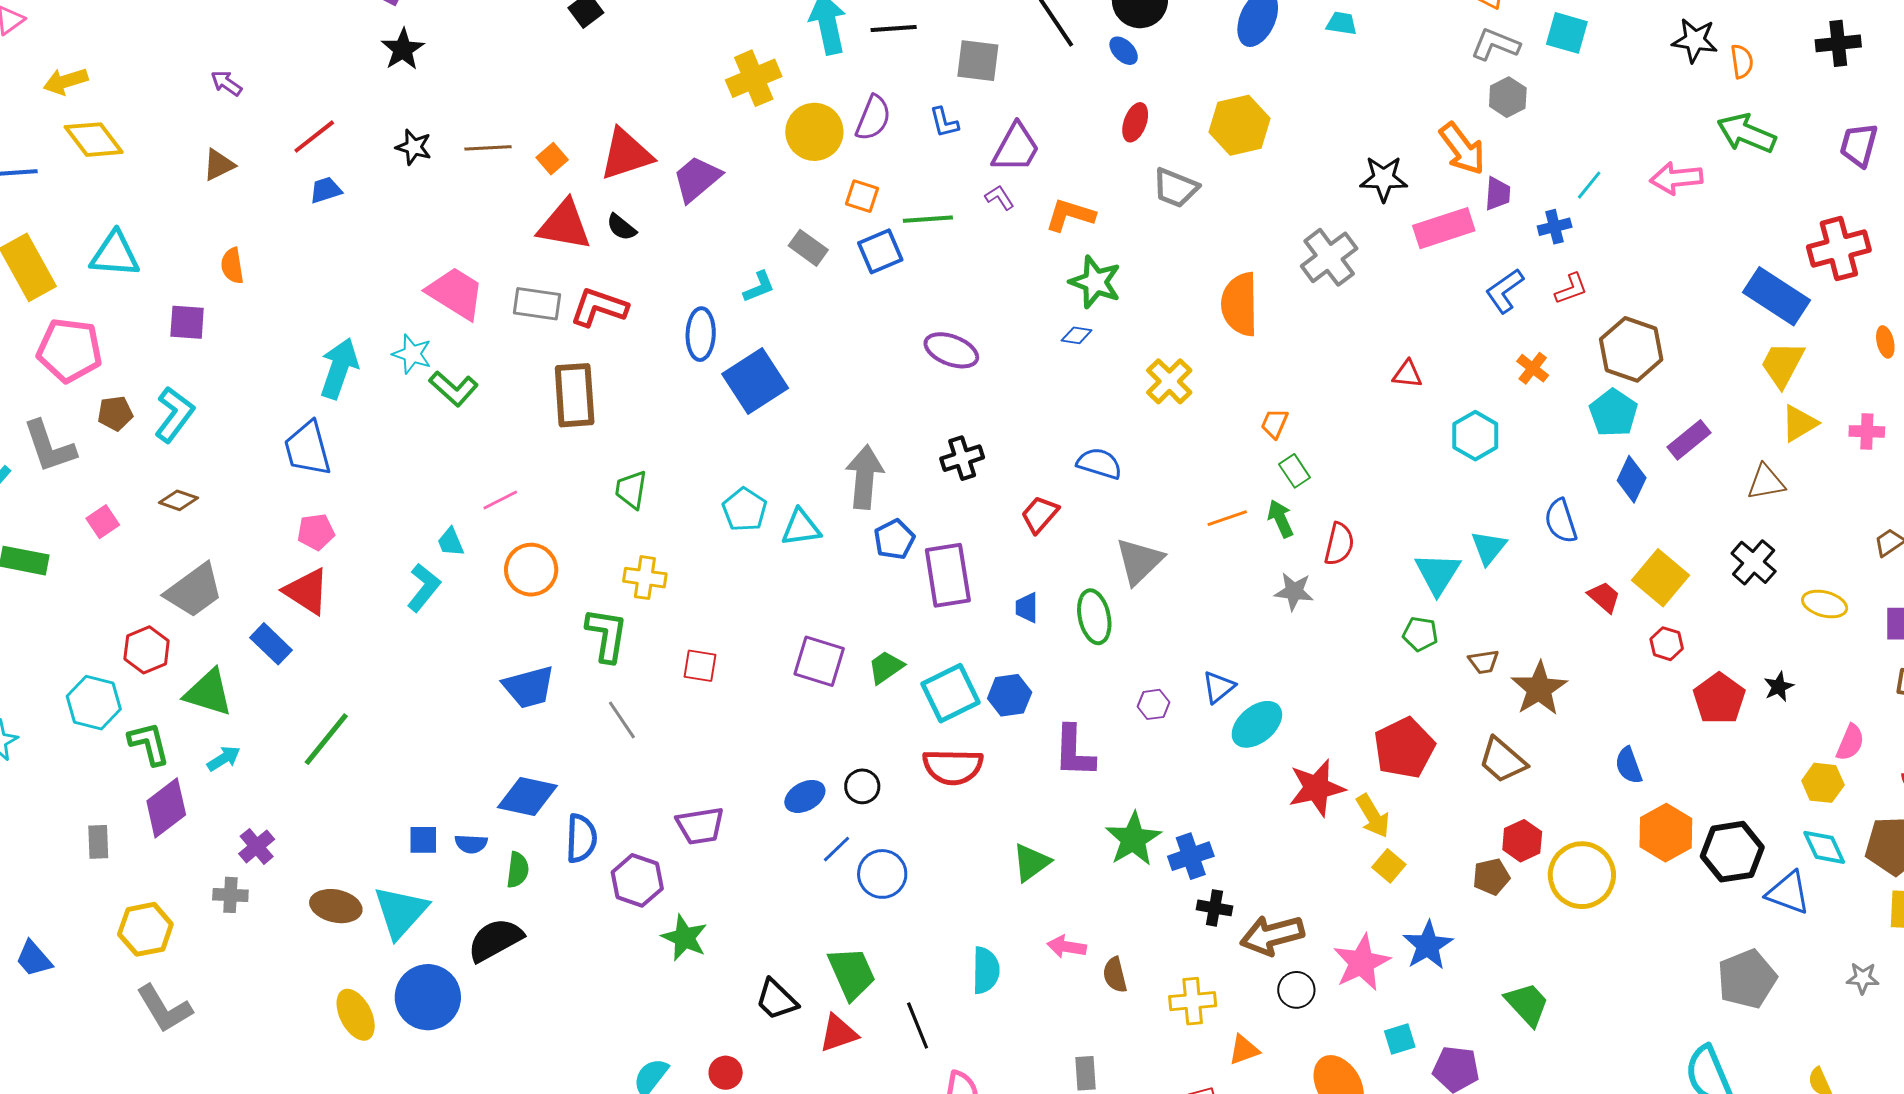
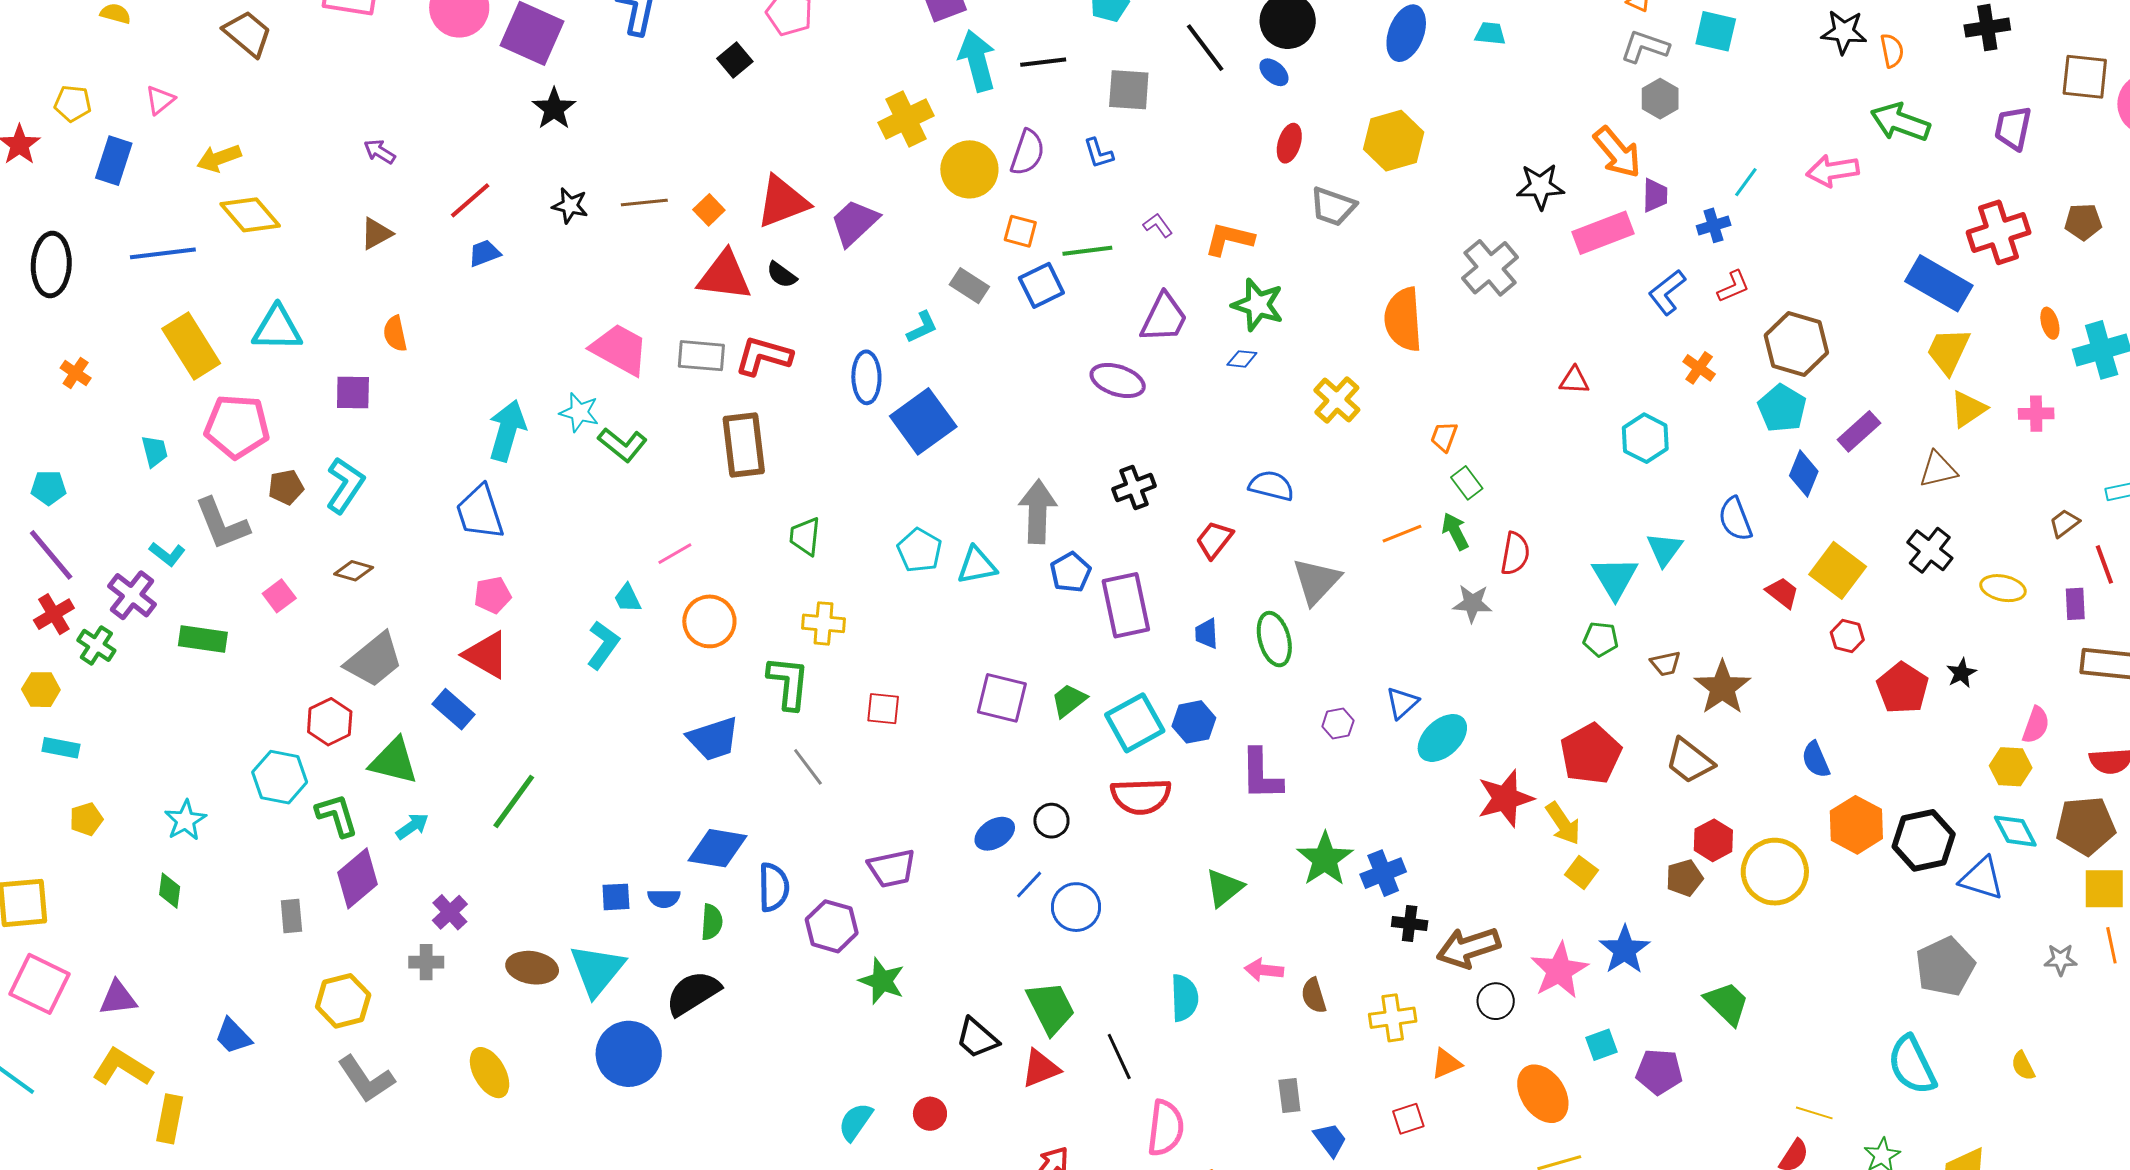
purple trapezoid: (1016, 148) -> (1164, 318), moved
yellow ellipse: (356, 1015) -> (490, 1073), moved

